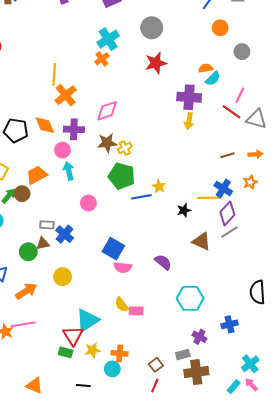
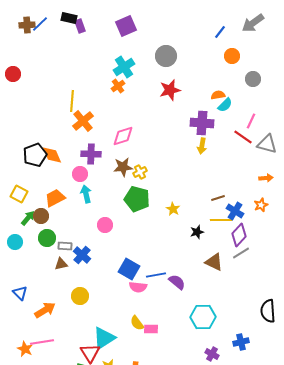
orange diamond: (45, 125) -> (52, 155), moved
black pentagon: (16, 130) -> (35, 155), turned -30
brown line: (227, 155) -> (218, 198), moved
blue line: (141, 197) -> (156, 275), moved
green circle: (28, 252) -> (47, 238), moved

